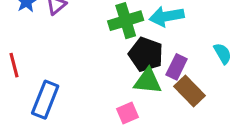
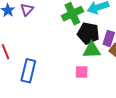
pink square: (127, 113) -> (82, 72), turned 32

